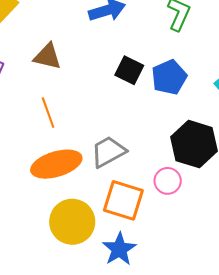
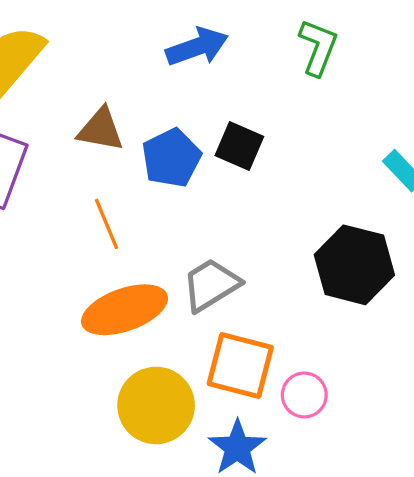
blue pentagon: (169, 77) -> (171, 158), moved
pink circle: (168, 181) -> (304, 395), moved

